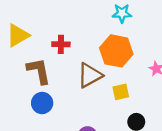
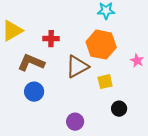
brown L-shape: (39, 71) -> (31, 63), turned -56

